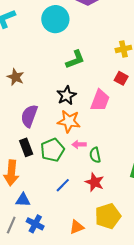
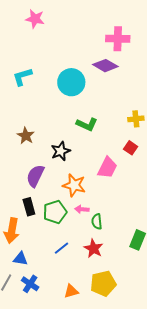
green L-shape: (75, 59) -> (87, 124), turned 40
black star: (66, 95) -> (61, 151), moved

